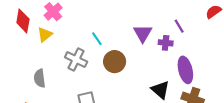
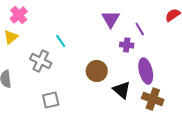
purple triangle: (143, 33) -> (111, 19), moved
brown circle: (115, 62) -> (97, 71), moved

